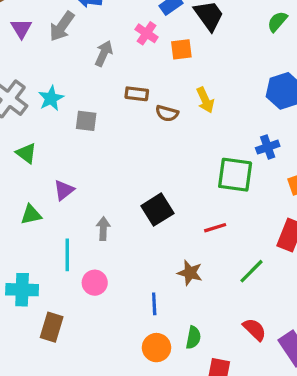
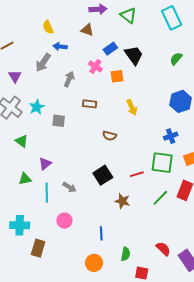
purple triangle: (21, 28) -> (15, 76), moved
brown semicircle: (167, 113) -> (110, 136), moved
green square: (235, 175) -> (162, 163), moved
red line: (215, 228) -> (137, 174), moved
gray arrow: (103, 229) -> (70, 187), turned 120
cyan line: (67, 255) -> (47, 193), moved
green line: (251, 271) -> (160, 198), moved
brown star: (190, 273) -> (122, 201), moved
orange circle: (157, 348) -> (94, 263), moved

